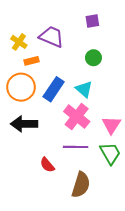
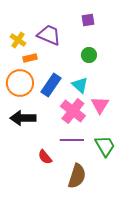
pink triangle: (111, 125) -> (100, 105), moved

